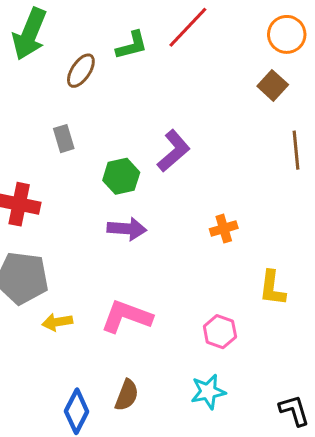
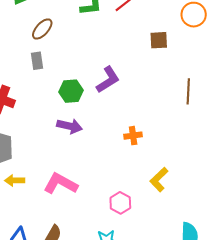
brown ellipse: (81, 71) -> (42, 29), moved
brown square: (273, 85) -> (159, 40), moved, turned 36
yellow L-shape: (272, 288) -> (159, 180), turned 30

